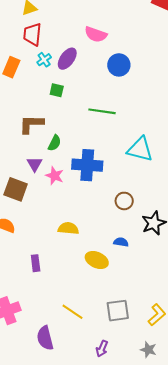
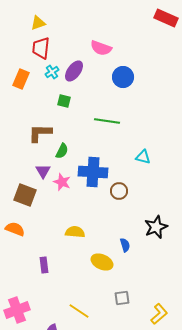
cyan triangle: (140, 149) -> (143, 157), size x0.6
brown circle: (124, 201) -> (119, 191), moved
blue semicircle: (121, 242) -> (125, 245), turned 64
gray square: (118, 311) -> (122, 298), moved, size x0.7

